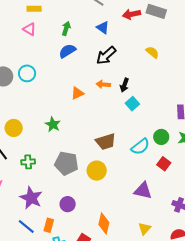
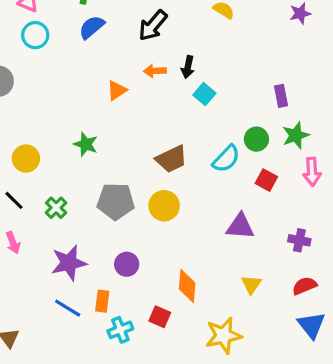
cyan circle: (27, 73) -> (35, 35), moved
green cross: (28, 162) -> (56, 208), turned -32
purple star: (31, 198) -> (69, 263), turned -30

